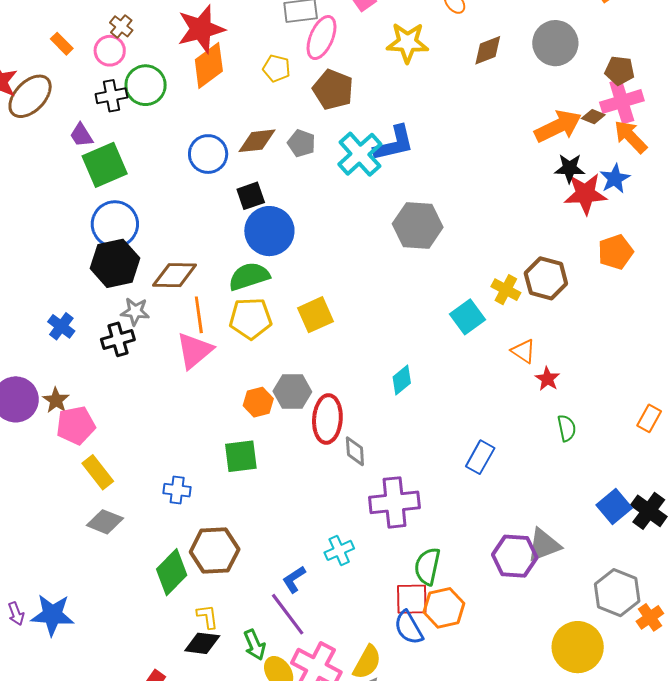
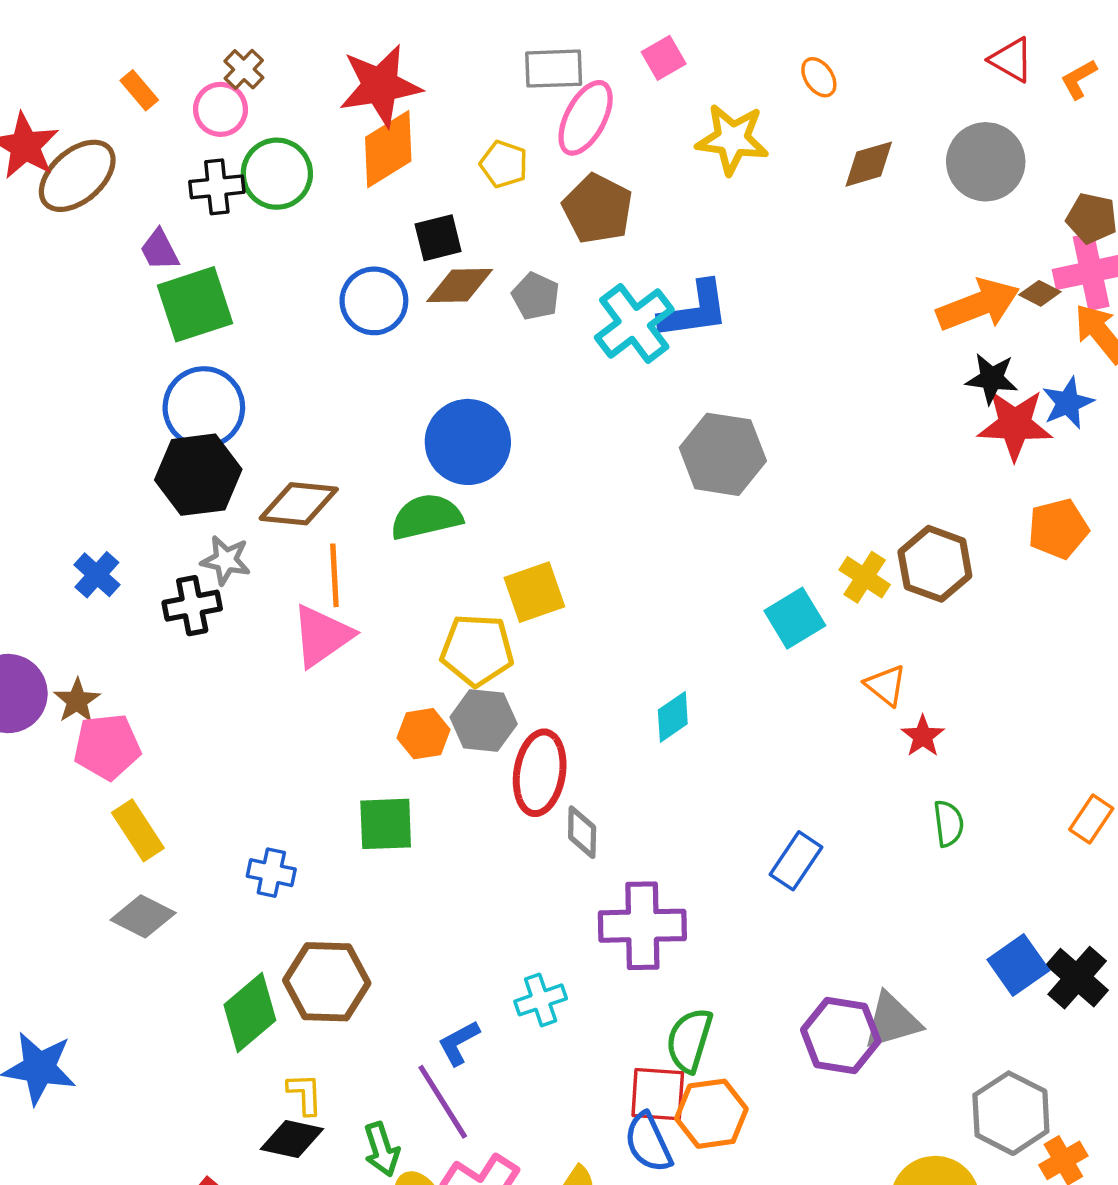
black square: (251, 196) -> (438, 238), moved
yellow pentagon: (250, 318) -> (477, 650), moved

